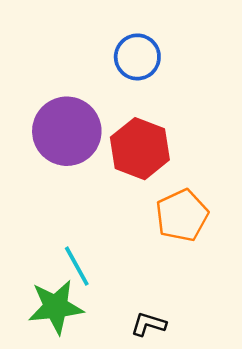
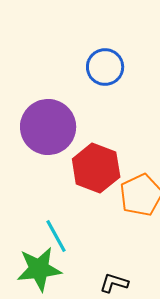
red hexagon: (140, 149) -> (96, 168), moved

